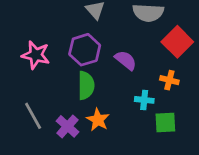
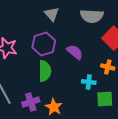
orange star: (98, 120) -> (54, 107), moved
purple cross: (67, 126) -> (31, 102), turned 30

